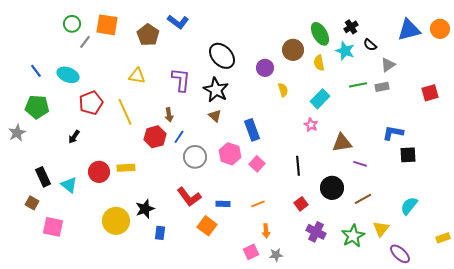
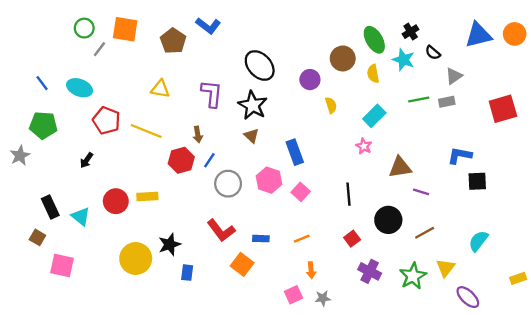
red square: (430, 93) -> (503, 109), size x1.4
red pentagon: (91, 103) -> (106, 120), turned -30
yellow line: (125, 112) -> (146, 131), turned -44

